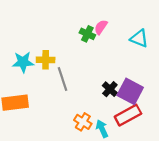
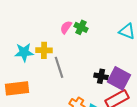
pink semicircle: (101, 27) -> (66, 27), moved
black cross: (110, 89) -> (101, 76), turned -32

